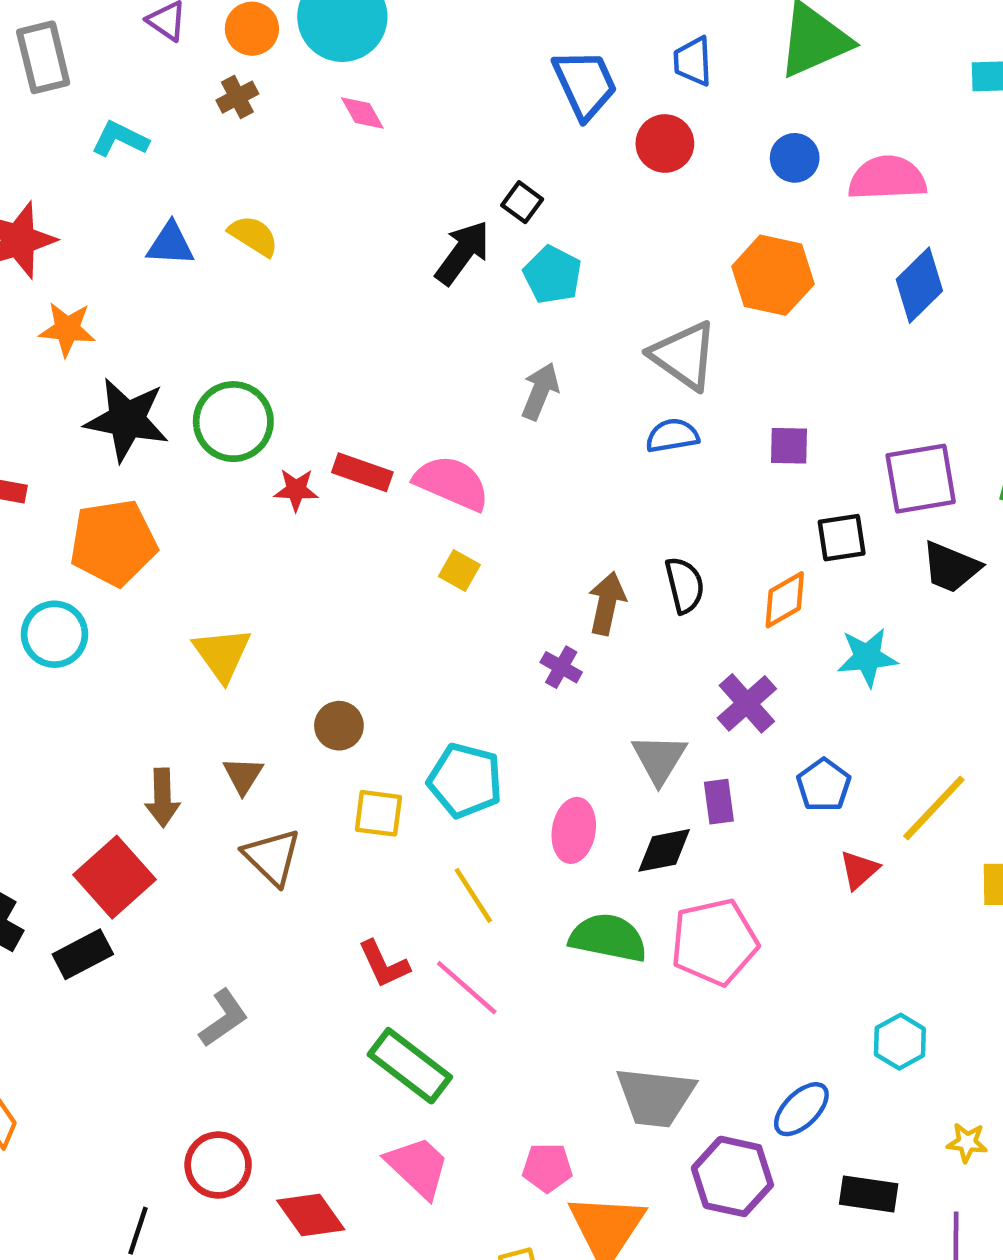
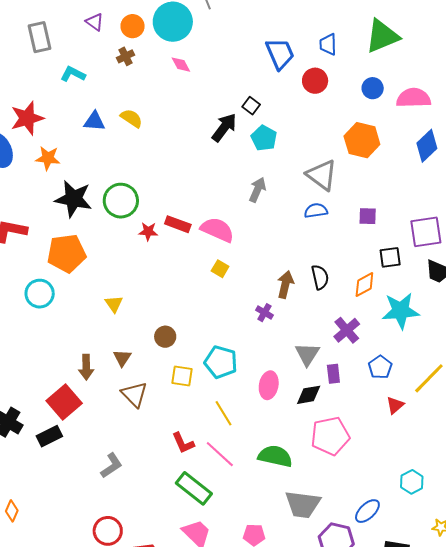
yellow triangle: (222, 654) -> (114, 304), size x0.7
cyan star: (867, 657) -> (401, 311), size x1.4
green semicircle: (608, 938) -> (275, 456), moved

